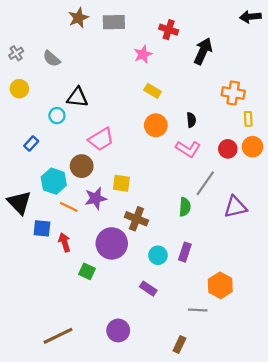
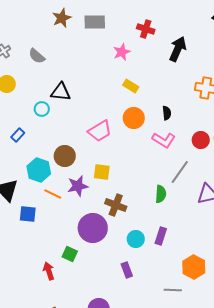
pink trapezoid: (101, 139) -> (100, 131), moved
red arrow: (64, 242) -> (49, 271), moved
purple rectangle: (148, 289) -> (127, 270), turned 35

